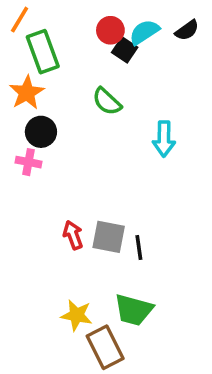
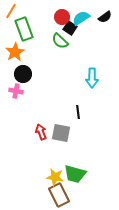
green semicircle: (107, 102) -> (60, 41), moved
black line: (139, 248) -> (78, 112), moved
yellow star: (77, 315) -> (55, 177), moved

